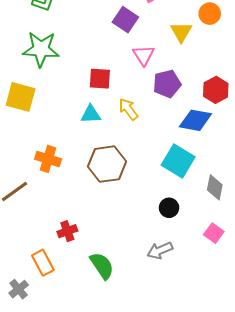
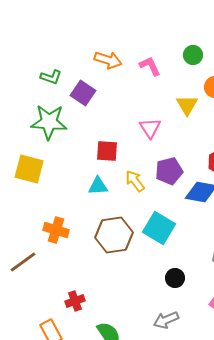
purple square: (125, 20) -> (83, 93), moved
purple pentagon: (167, 84) -> (169, 171), moved
cyan square: (178, 161) -> (159, 228), moved

